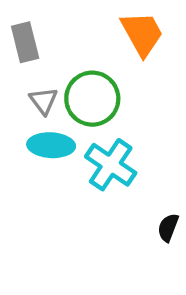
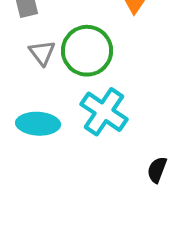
cyan ellipse: (51, 145) -> (38, 124), moved

